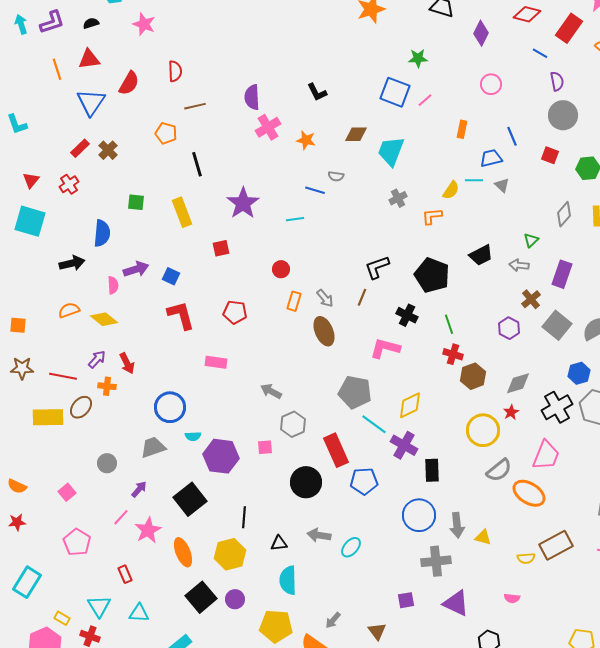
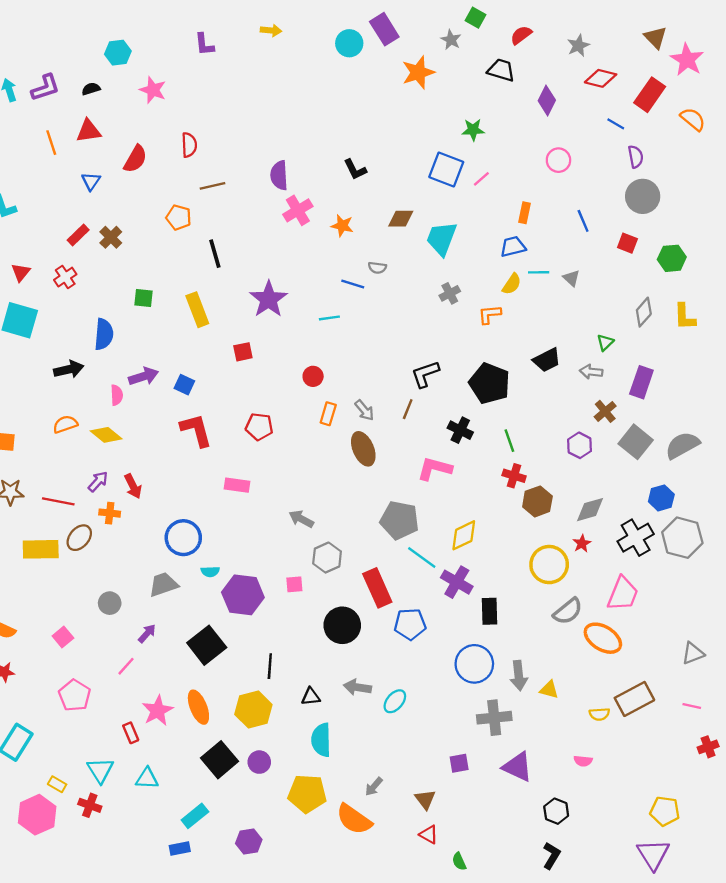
blue triangle: (91, 102) -> (91, 181), size x0.6
blue trapezoid: (491, 158) -> (513, 247), moved
pink star: (148, 530) -> (158, 711), moved

